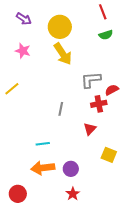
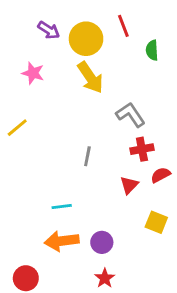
red line: (103, 12) -> (123, 26), moved
purple arrow: (24, 19) -> (49, 30), moved
green semicircle: (106, 35) -> (152, 50), turned 104
gray L-shape: (91, 80) -> (130, 115), turned 60
red semicircle: (112, 90) -> (161, 175), moved

